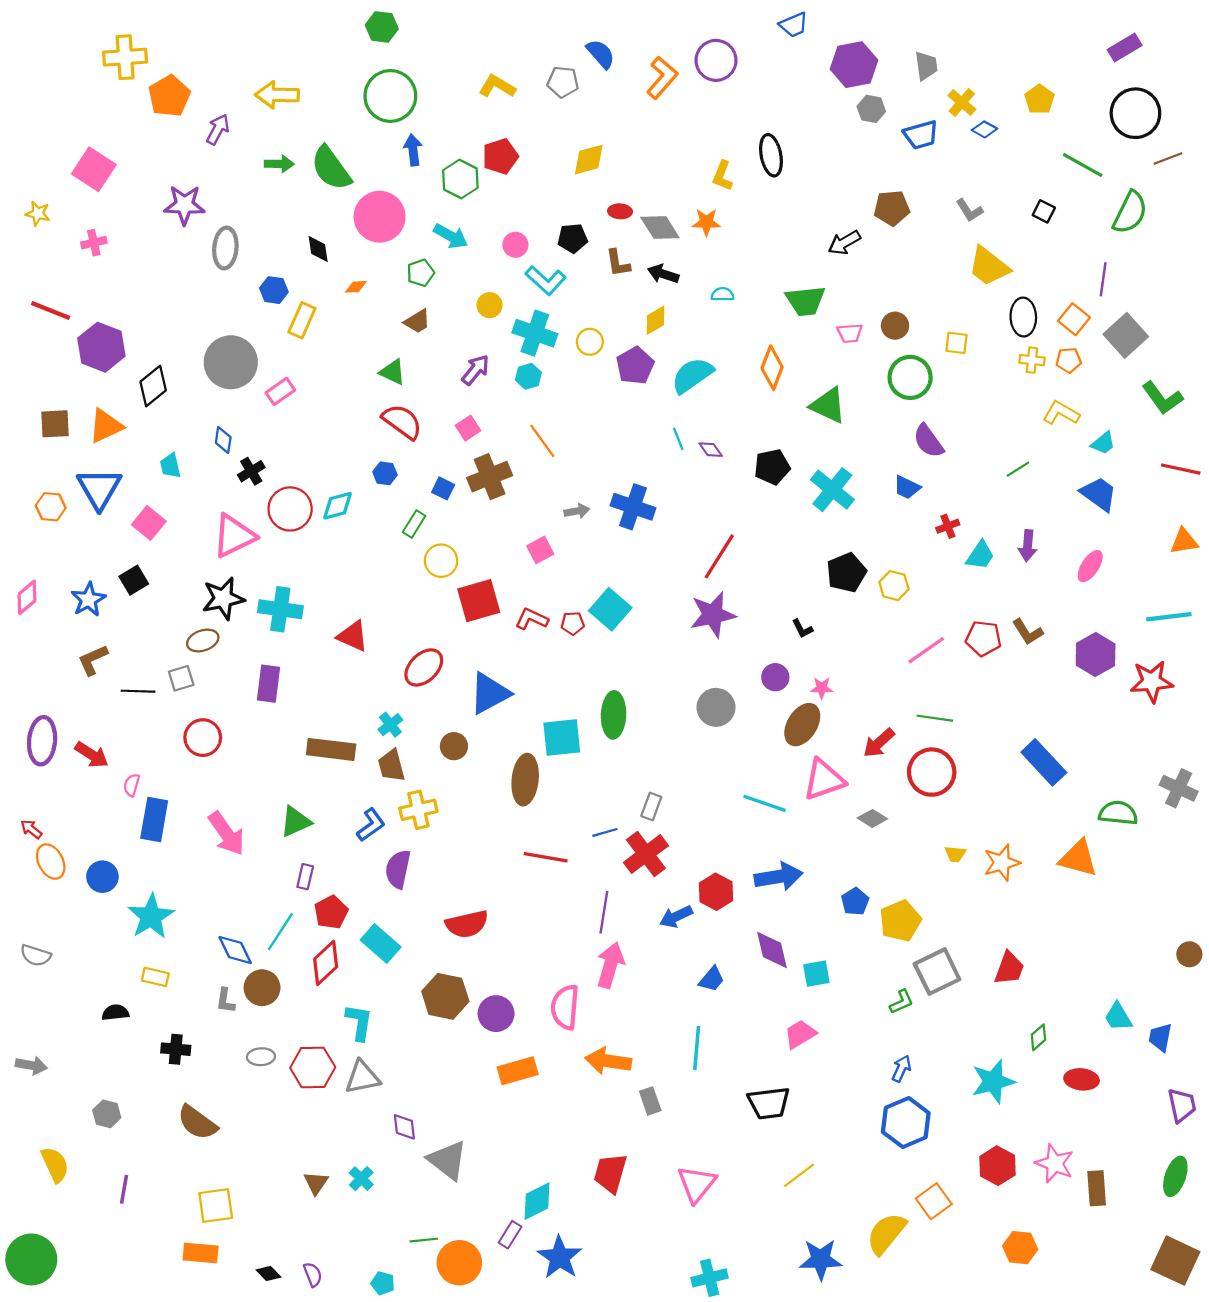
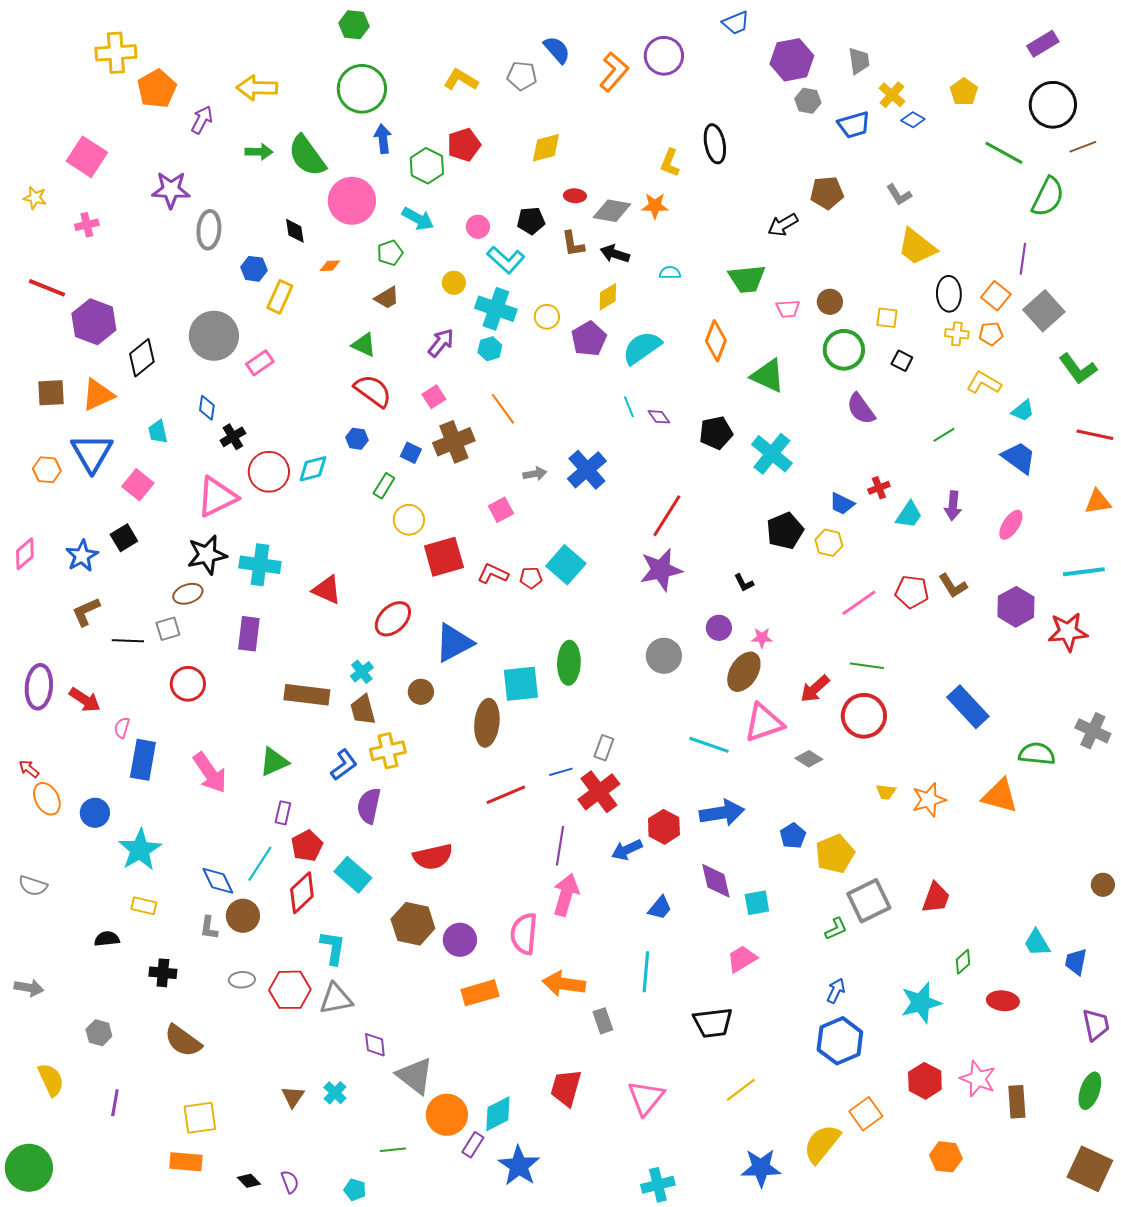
black square: (1044, 211) -> (902, 361), moved
gray diamond: (660, 228) -> (612, 211), turned -48
blue trapezoid: (907, 487) -> (842, 504), moved
blue cross: (633, 507) -> (587, 470), turned 30
red line: (546, 857) -> (506, 795), turned -33
orange circle: (459, 1263) -> (447, 1115), moved

